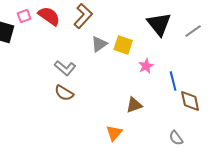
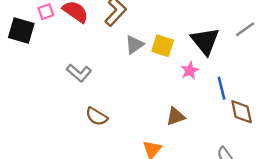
black triangle: (159, 24) -> (205, 41), moved
gray L-shape: (65, 68) -> (79, 73), moved
brown semicircle: (64, 93) -> (97, 116), moved

